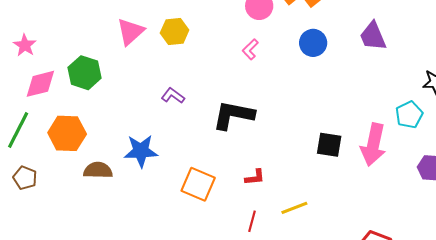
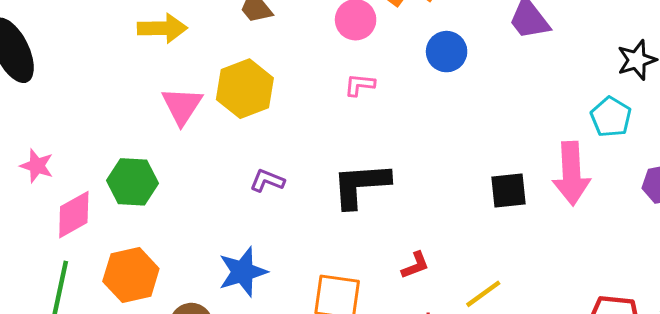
yellow hexagon: (175, 32) -> (245, 89), size x1.4
pink L-shape: (250, 49) -> (360, 85), turned 65

